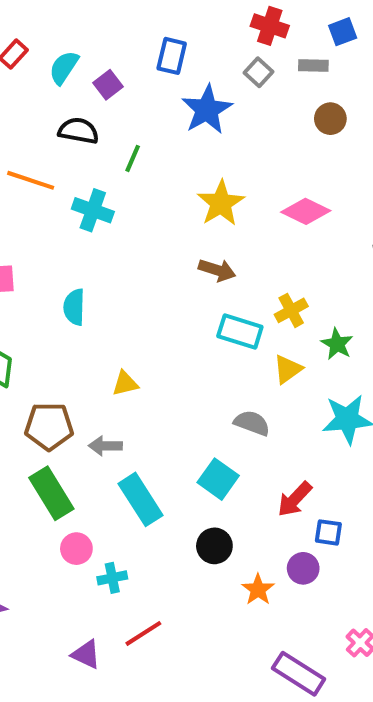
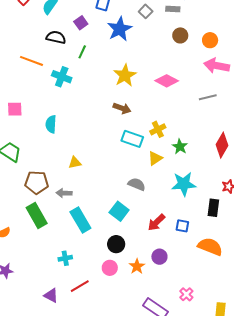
purple square: (108, 85) -> (81, 23), moved
blue square: (328, 532) -> (182, 226), moved
pink circle: (76, 549) -> (110, 268), moved

